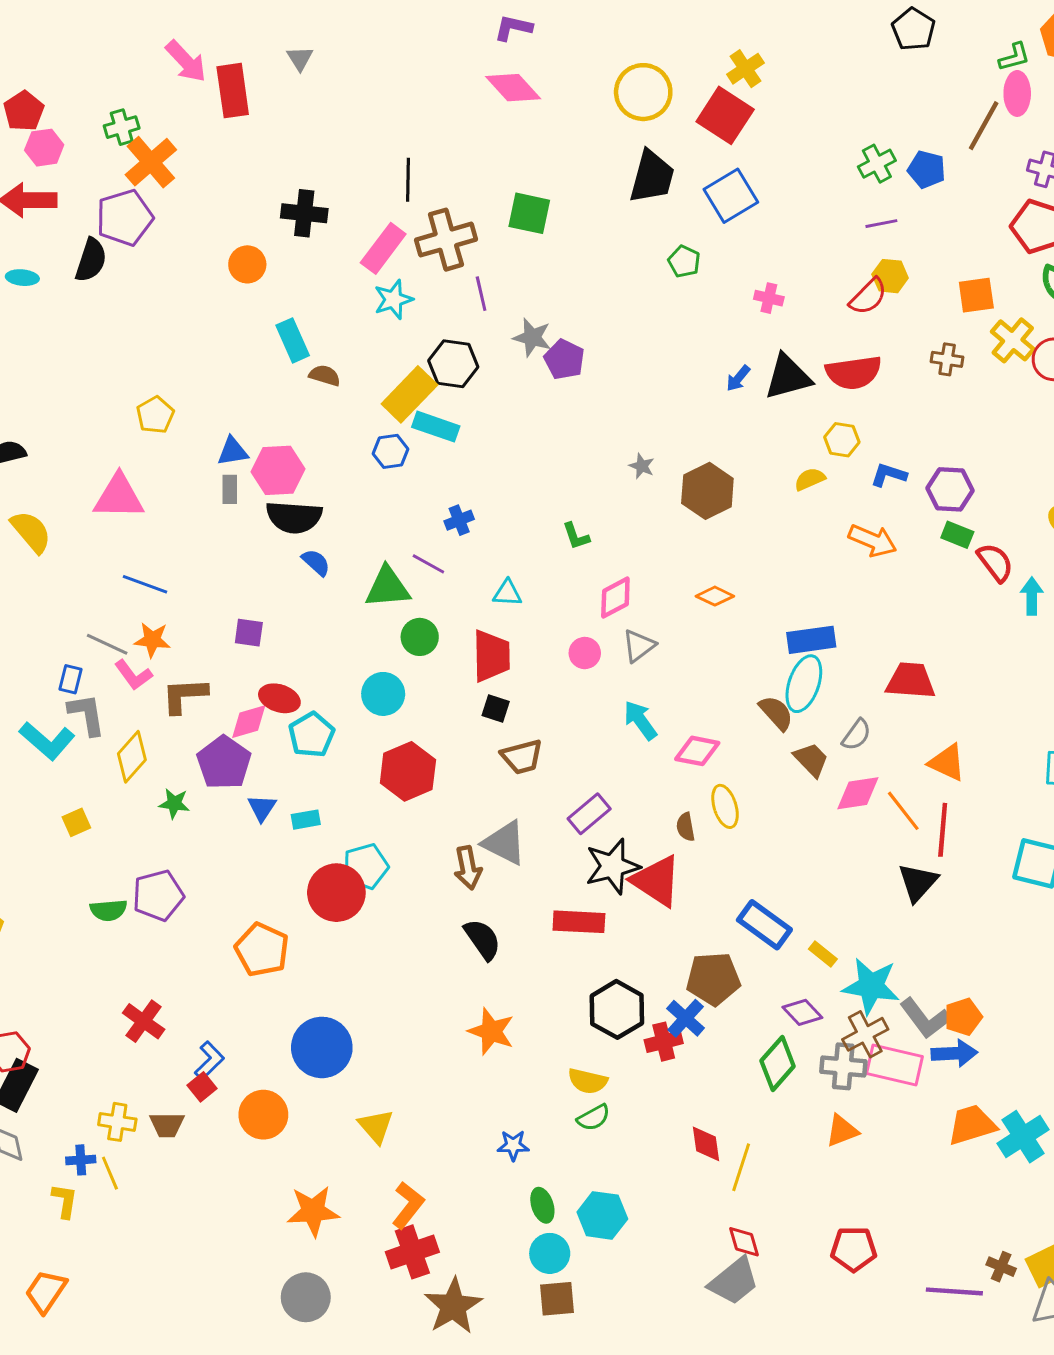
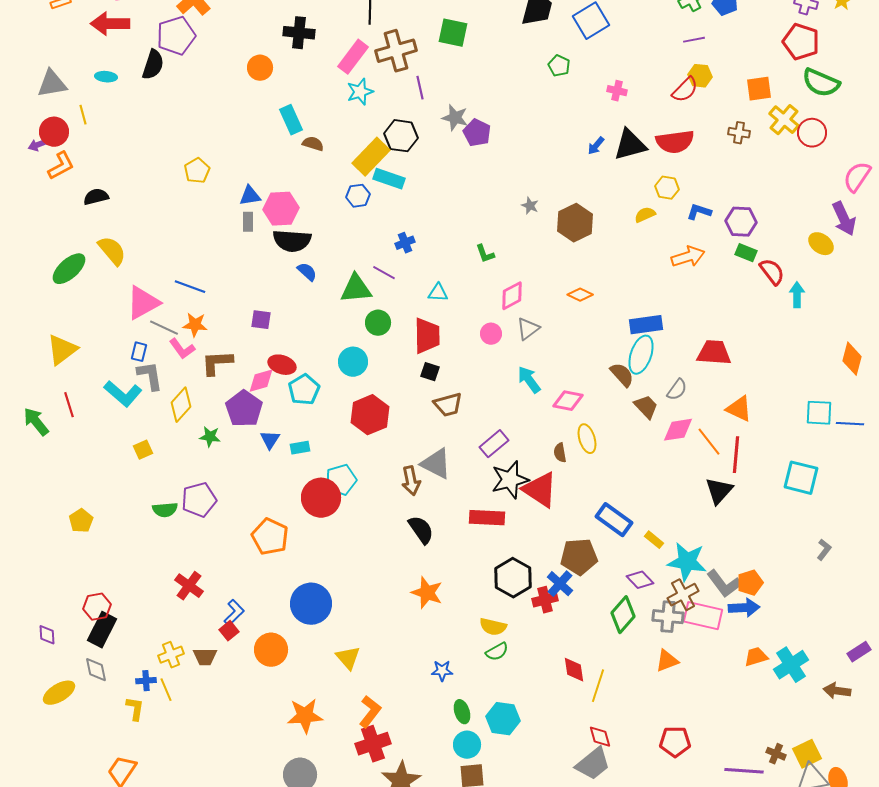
pink triangle: (119, 497) -> (143, 303), moved, turned -30
orange arrow: (873, 541) -> (688, 257), turned -40
yellow cross: (117, 1122) -> (171, 655), turned -30
orange trapezoid: (972, 1125) -> (756, 657), size x0.7

